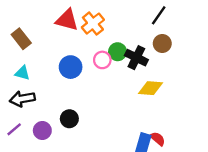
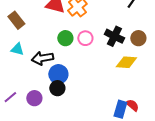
brown circle: (162, 44) -> (138, 38), moved
green circle: (118, 52) -> (65, 38), moved
blue circle: (71, 67) -> (58, 74), moved
black arrow: (22, 99) -> (42, 58), moved

